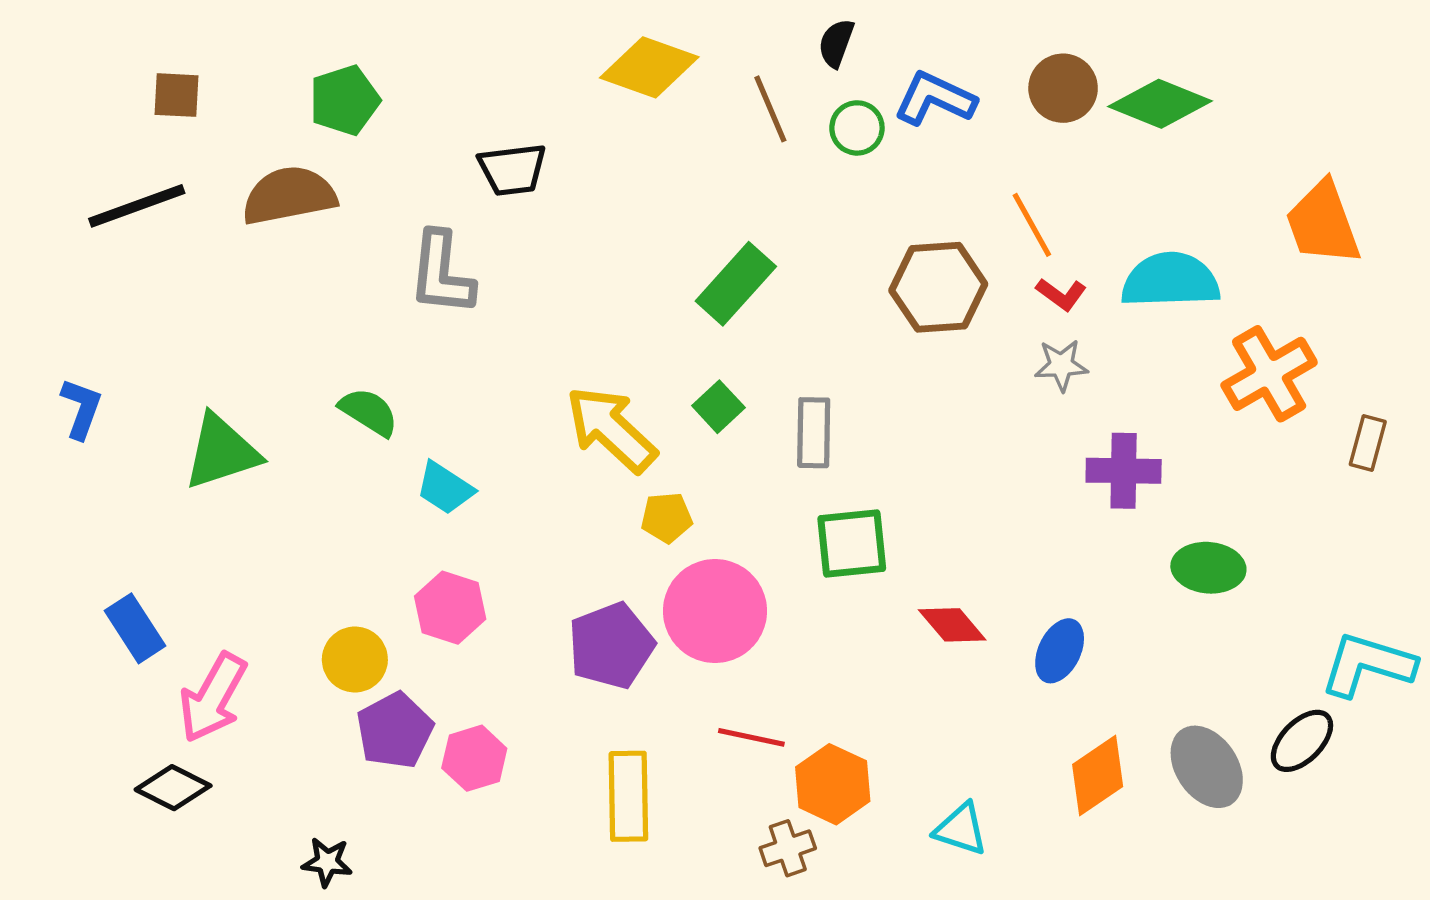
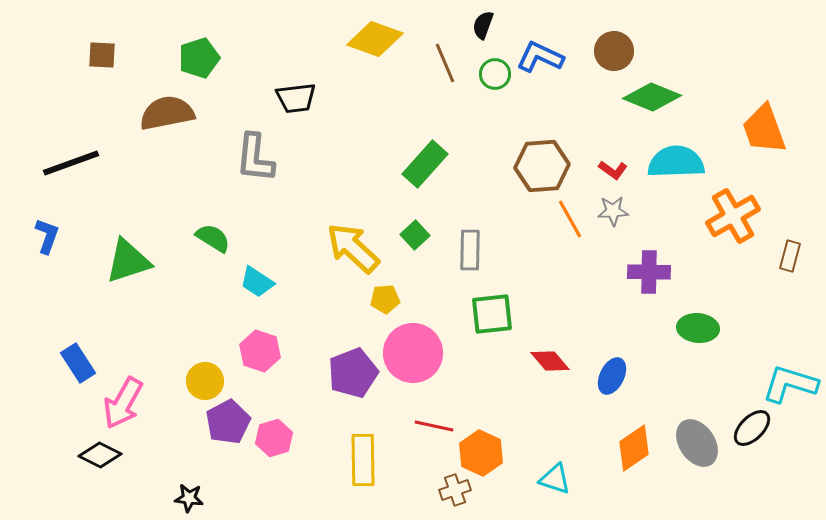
green diamond: (1160, 104) -> (652, 97), moved
black line: (137, 206) -> (71, 163), moved
orange line: (1032, 225) -> (570, 219), moved

